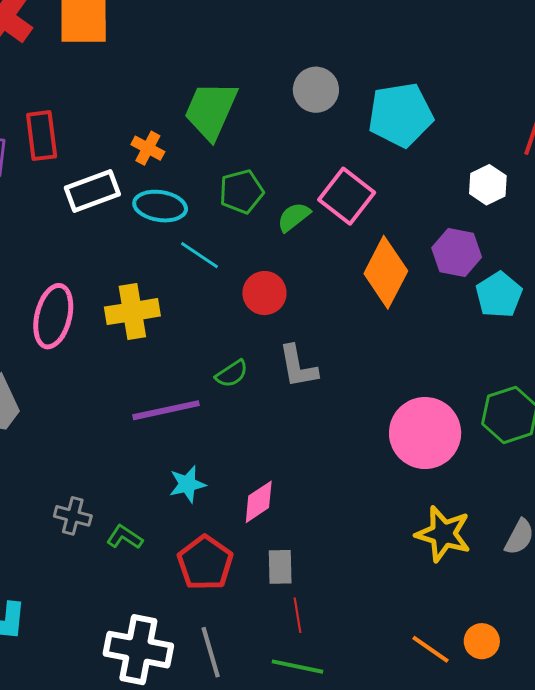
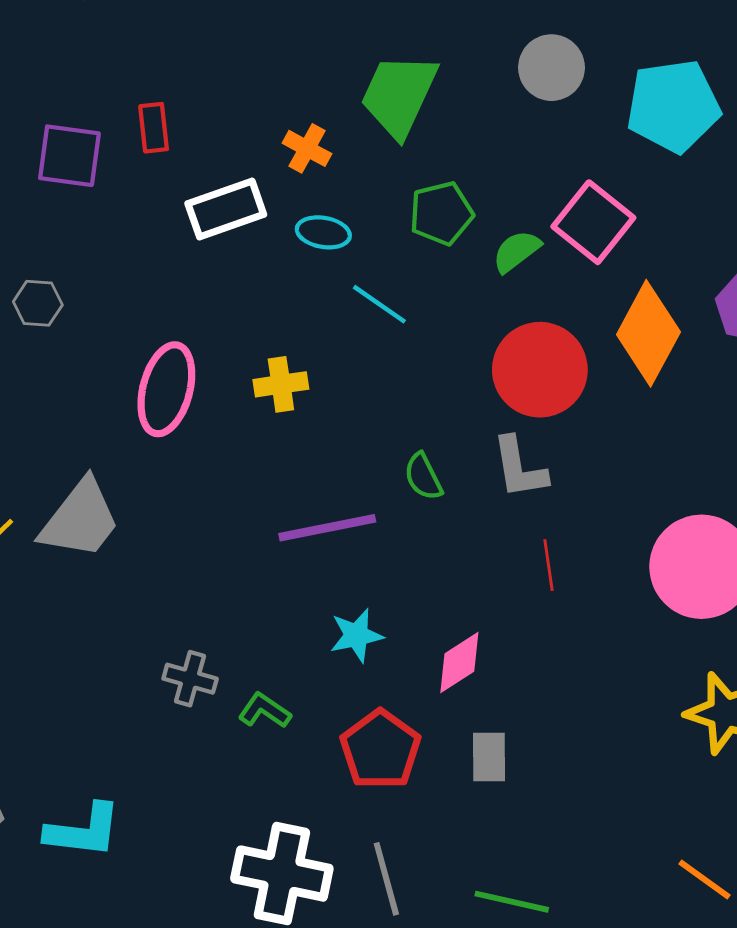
red rectangle: (42, 136) -> (154, 128), size x0.7
cyan ellipse: (160, 206) -> (323, 232), size x0.7
red circle: (264, 293) -> (540, 370), moved, size x1.5
yellow cross: (132, 312) -> (281, 384), size x0.7
green semicircle: (232, 374) -> (423, 477), turned 96
red line: (298, 615) -> (548, 565), moved

